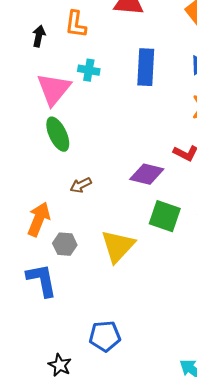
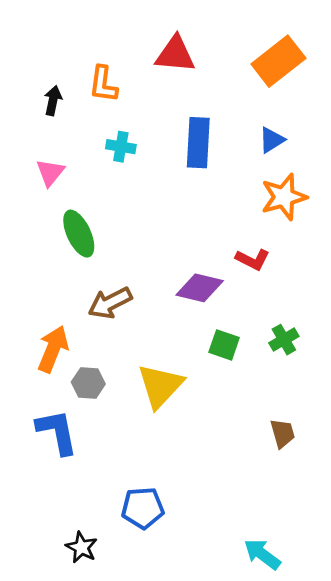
pink triangle: (54, 89) -> (50, 172), moved, size x0.6
brown arrow: (81, 185) -> (110, 303), size x1.5
green square: (165, 216) -> (224, 345), size x0.7

